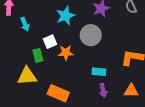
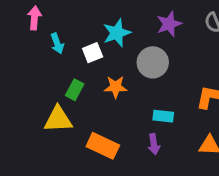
white square: (50, 42) -> (93, 53), moved
green rectangle: (38, 55) -> (75, 90), turned 40
purple arrow: (103, 90) -> (154, 144), moved

